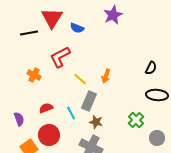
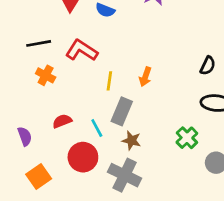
black line: (29, 33) -> (39, 43), moved
red L-shape: (60, 57) -> (82, 50), turned 60
yellow line: (80, 79) -> (109, 81), turned 56
red circle: (49, 135) -> (83, 157), moved

